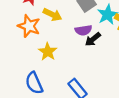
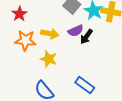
yellow arrow: (52, 15) -> (50, 34), moved

